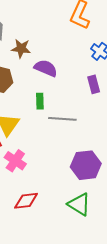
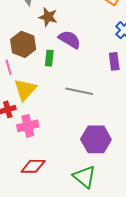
green rectangle: (40, 101) -> (49, 58), moved
pink cross: (15, 161) -> (28, 126), turned 35

